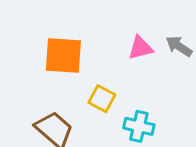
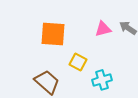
cyan cross: (139, 126) -> (102, 80), turned -30

